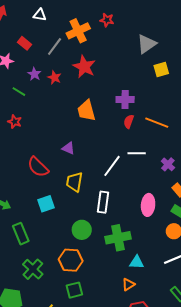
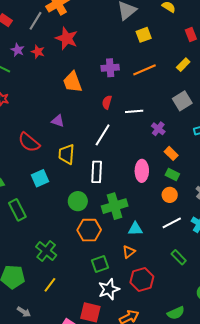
red semicircle: (129, 121) -> (107, 102), moved
orange line: (157, 123) -> (145, 70), moved, turned -40
white line: (137, 153) -> (134, 111), moved
orange hexagon: (71, 260) -> (89, 230), moved
green cross: (33, 269) -> (46, 251), moved
green square: (74, 290) -> (100, 264), moved

